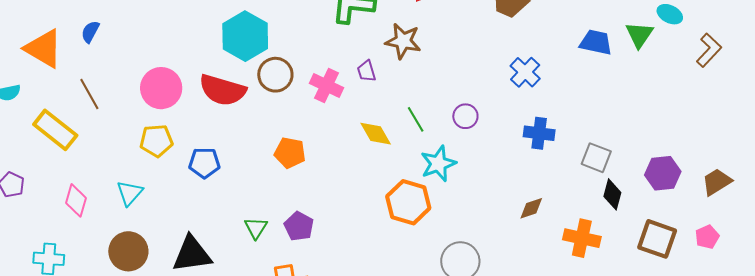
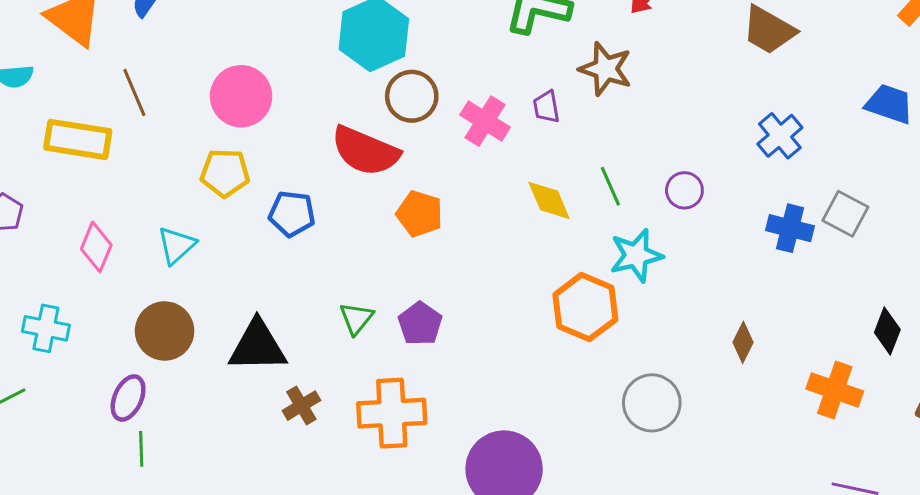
red semicircle: (223, 90) -> (365, 151), moved
yellow rectangle: (55, 130) -> (78, 139), turned -36
gray square: (596, 158) -> (845, 214), moved
brown diamond: (531, 208) -> (743, 342), moved, turned -52

